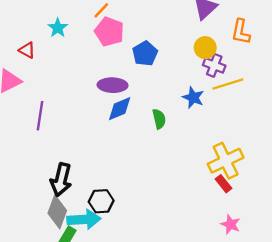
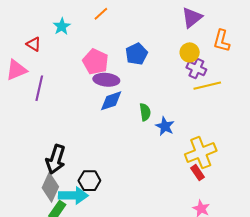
pink pentagon: (109, 32) -> (95, 62), moved
blue star: (193, 97) -> (165, 126), moved
purple line: (40, 116) -> (39, 88), moved

